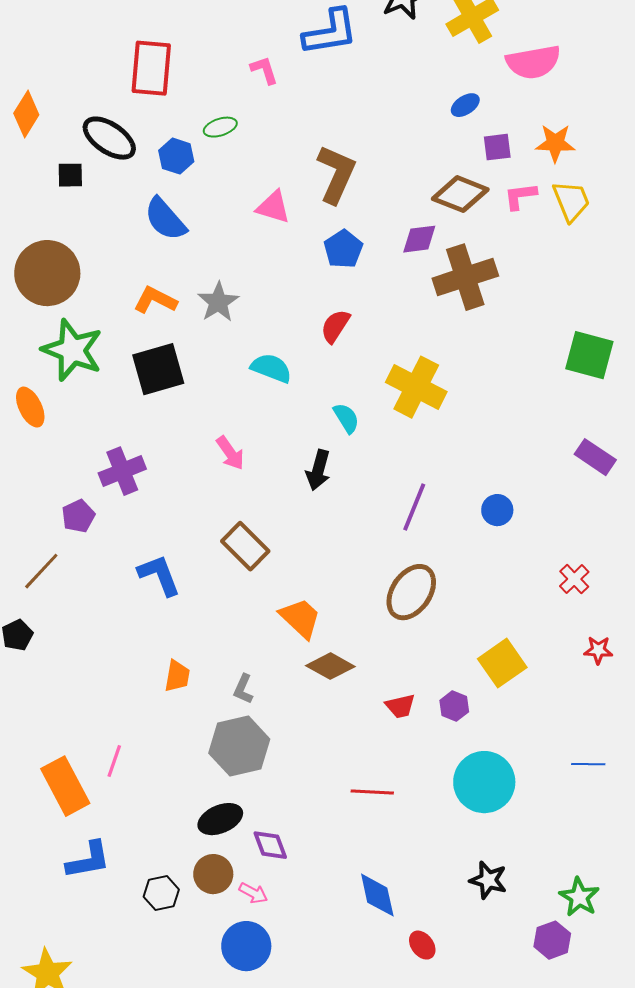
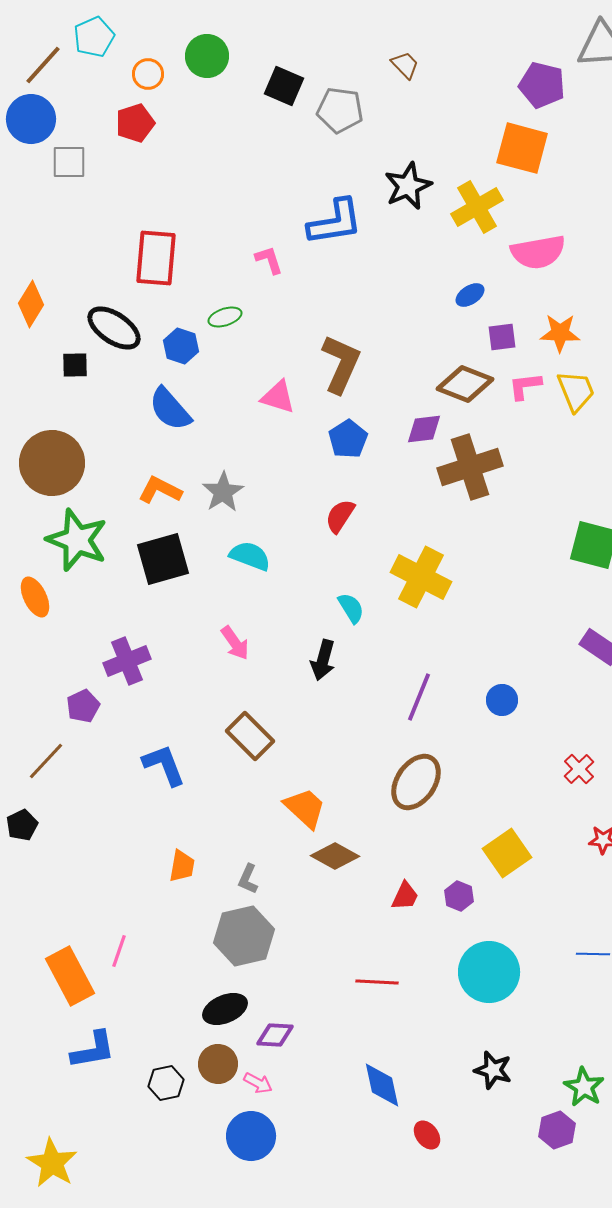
cyan semicircle: (271, 368) -> (250, 556), moved
red trapezoid: (400, 706) -> (405, 896), turned -52
purple diamond: (270, 845) -> (275, 1035), turned -66

